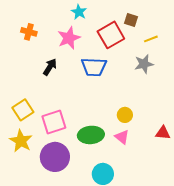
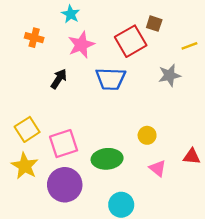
cyan star: (79, 12) -> (71, 14), moved
yellow line: (151, 39) -> (189, 46), moved
pink triangle: (122, 137) -> (158, 168), moved

